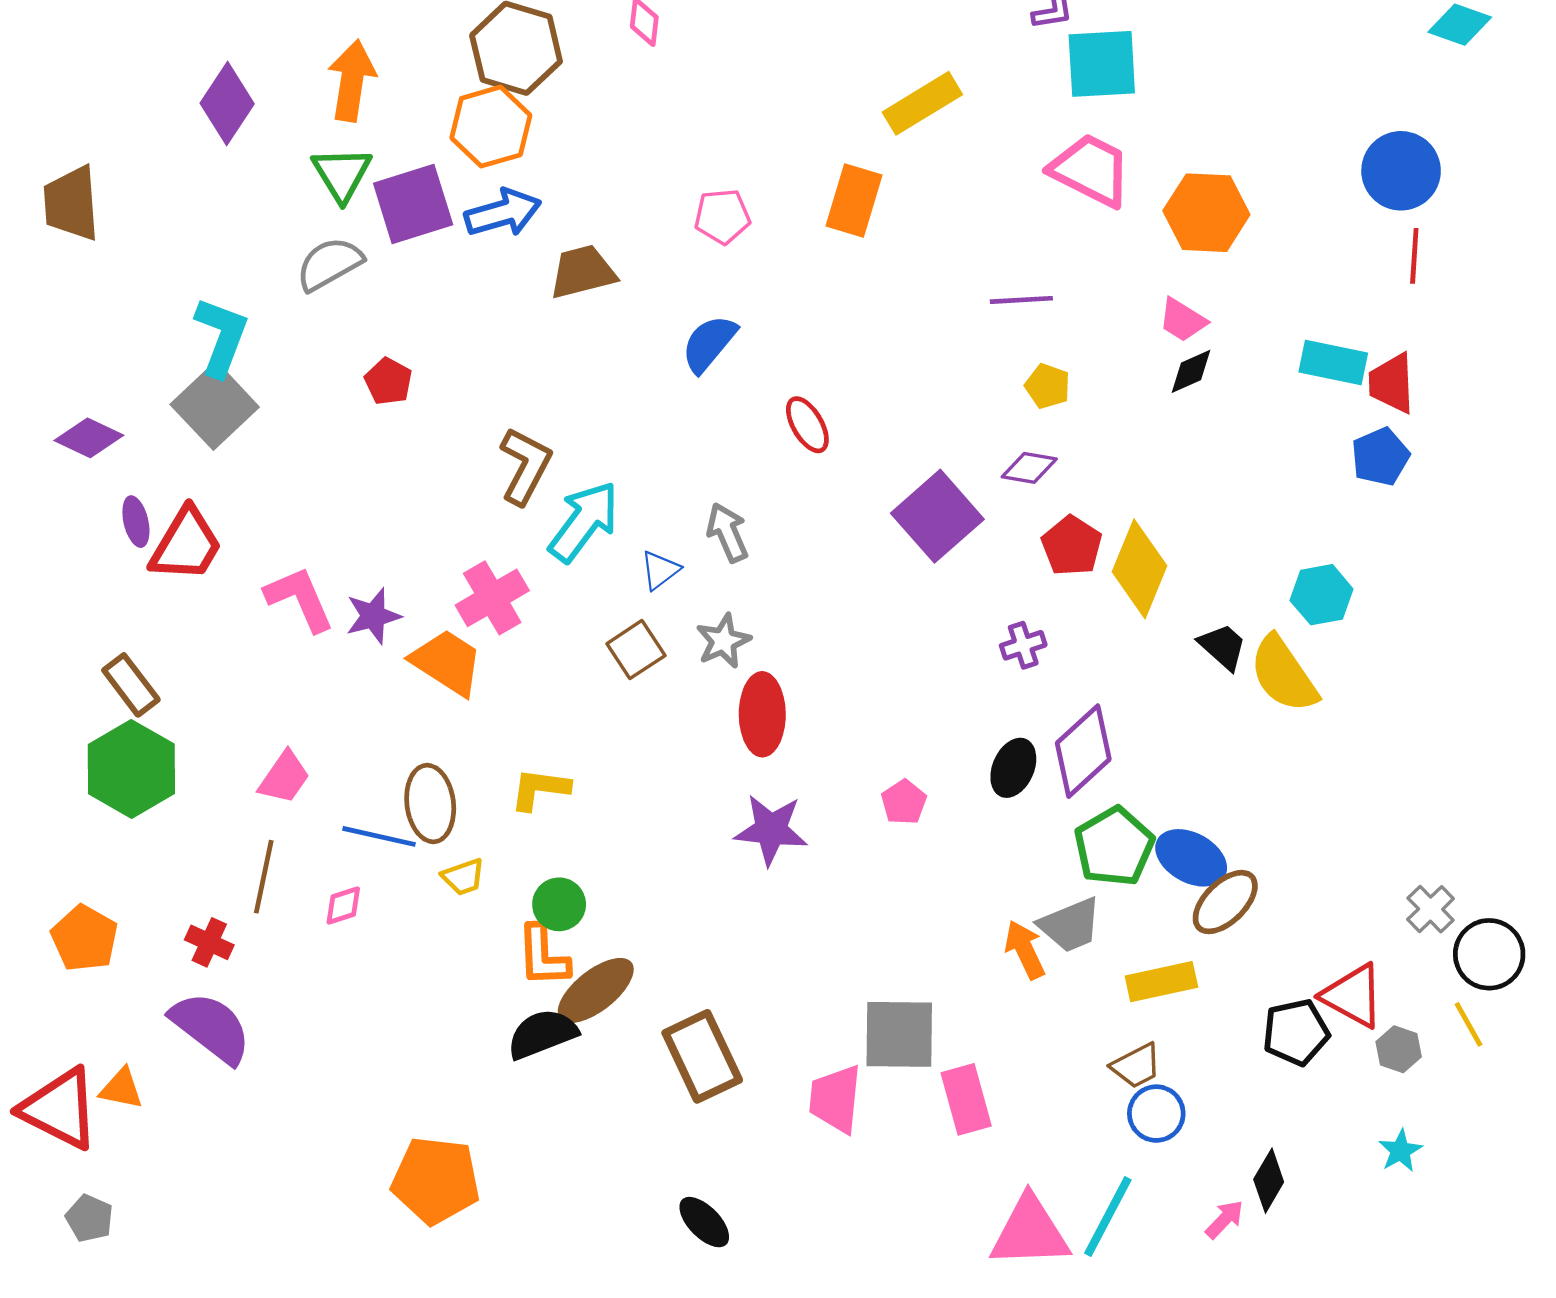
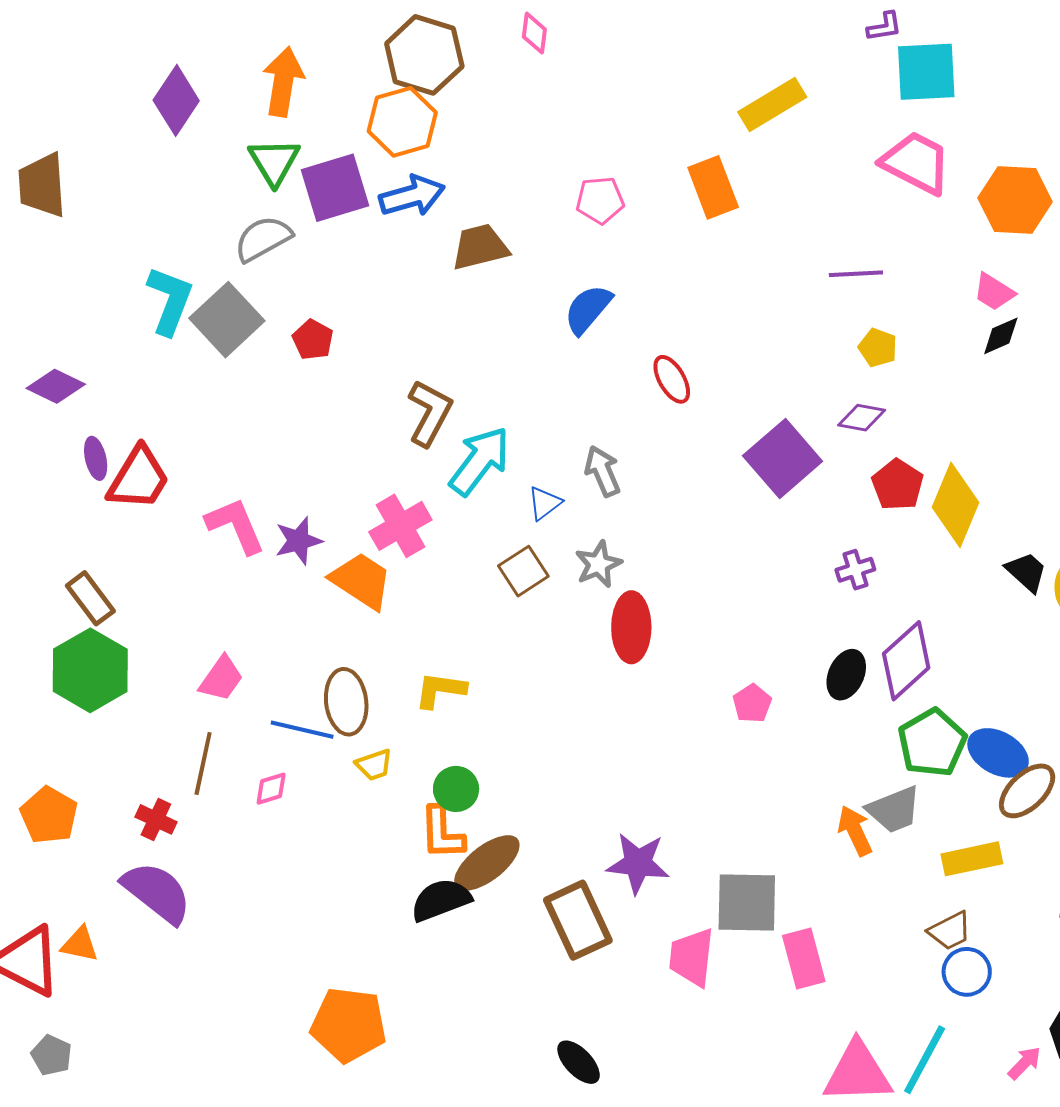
orange rectangle: (854, 200) -> (713, 187), turned -38
gray square: (215, 406) -> (227, 320), moved
purple star: (771, 830) -> (638, 863), moved

